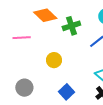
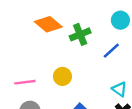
pink line: (22, 38) -> (25, 82), moved

